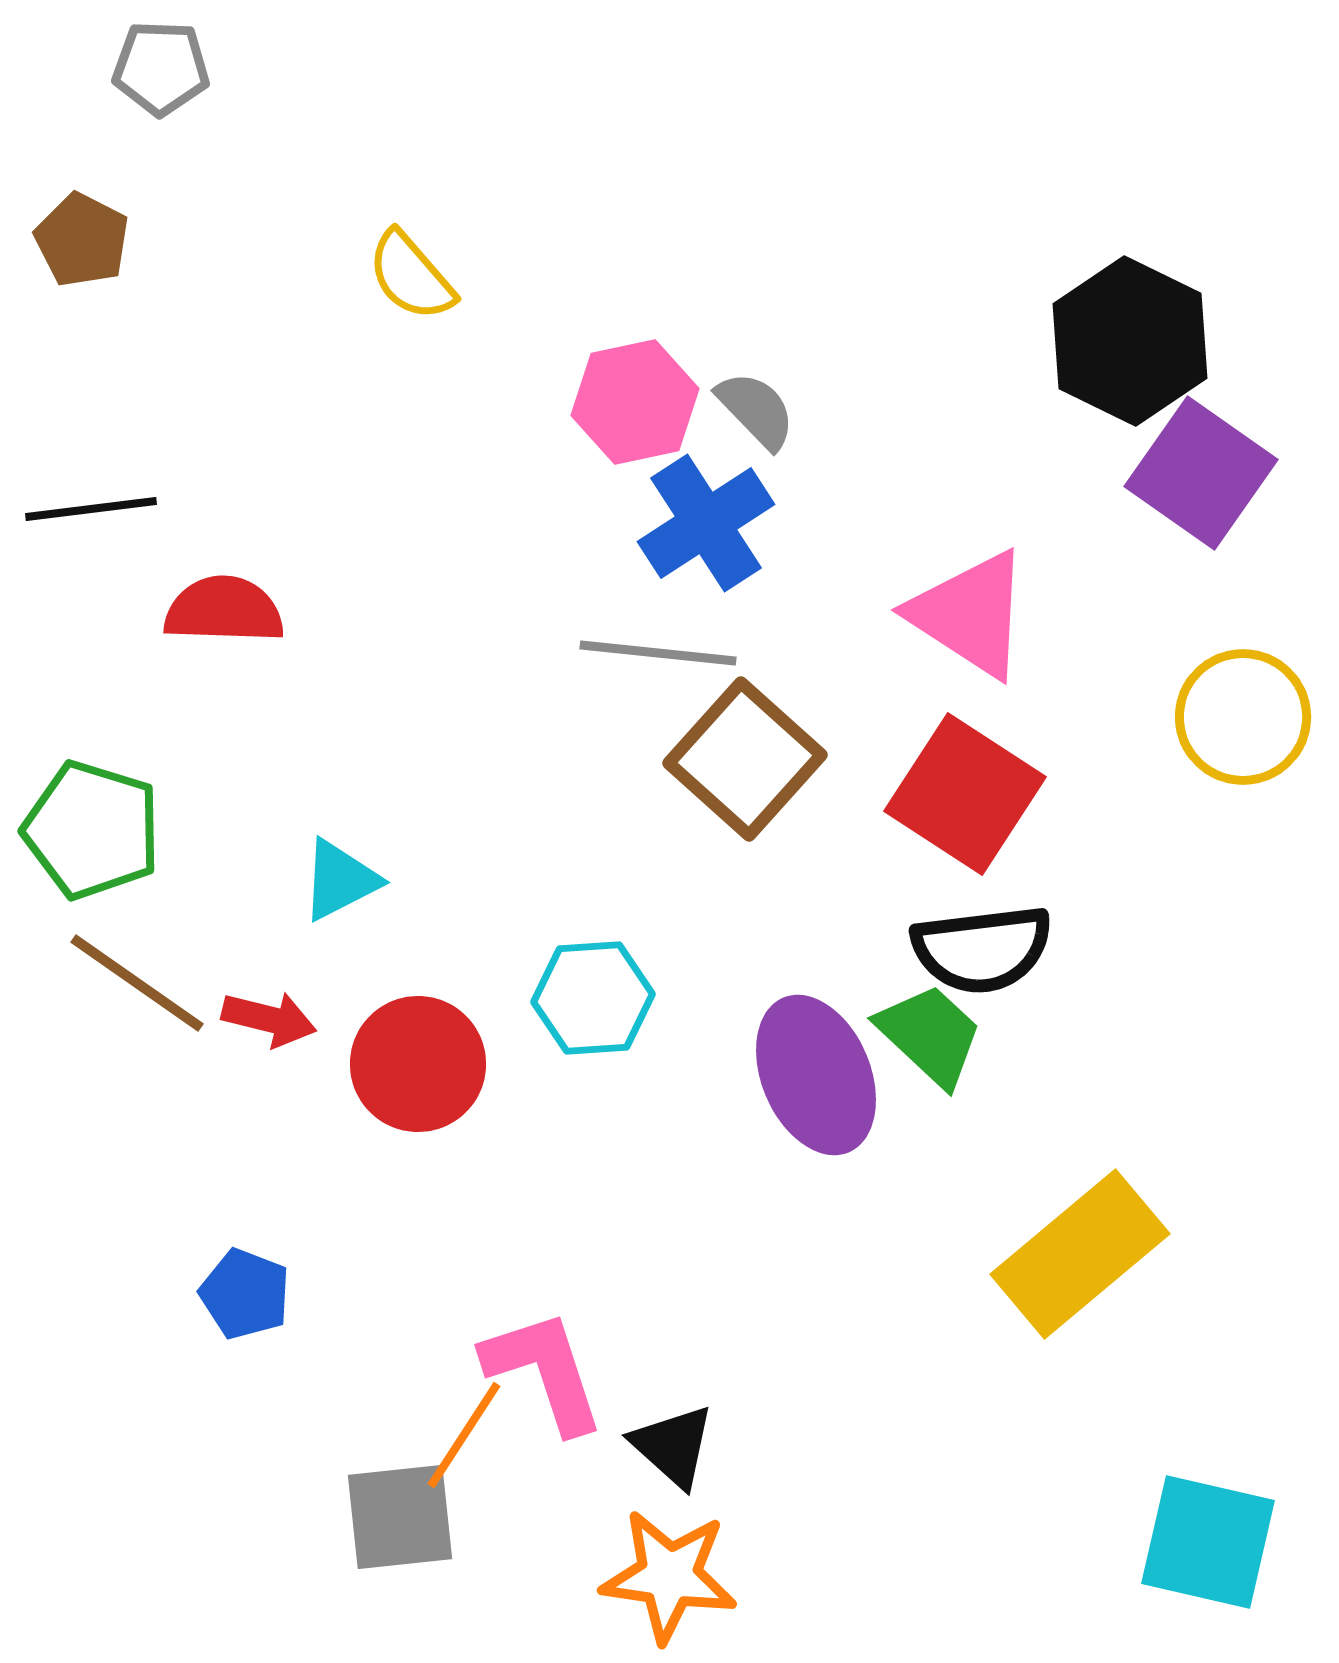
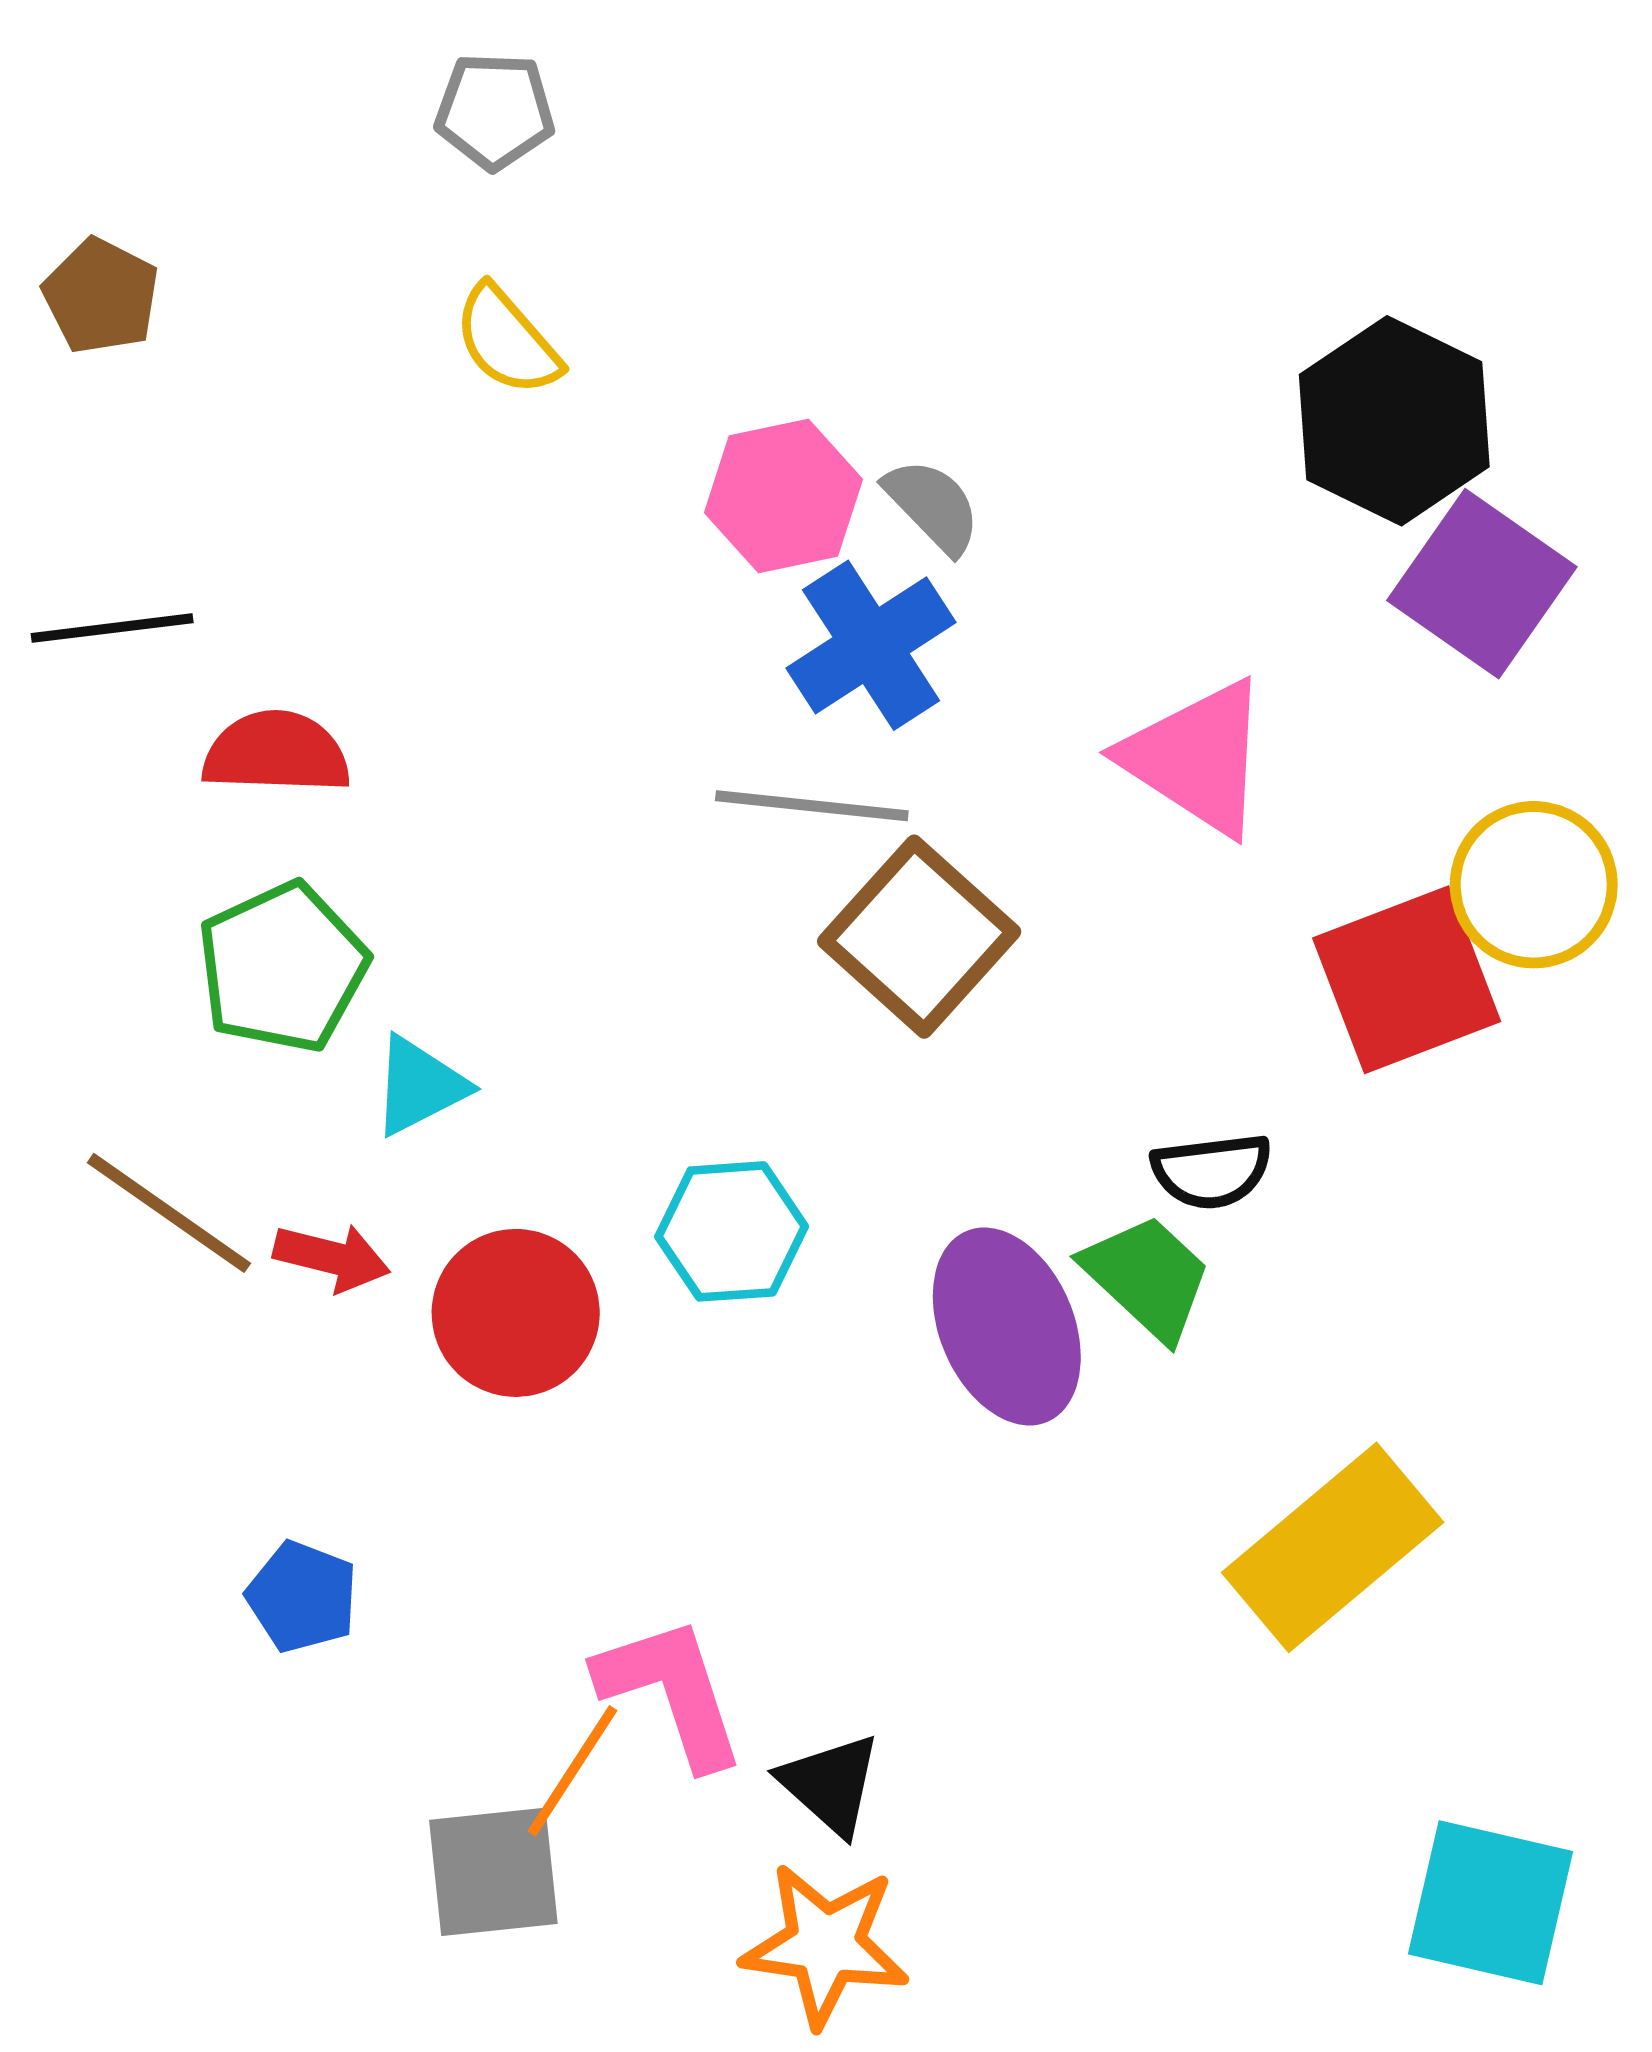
gray pentagon: (161, 68) -> (495, 111), moved
red square: (965, 794) -> (1407, 980), moved, turned 36
green pentagon: (92, 830) -> (282, 967), moved, turned 30
black semicircle: (982, 949) -> (1212, 1171), size x0.7

